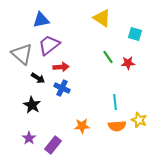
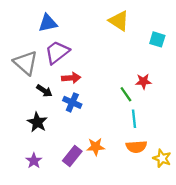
green line: (108, 57) -> (126, 94), moved
red star: (128, 63) -> (143, 81), moved
yellow star: (139, 120) -> (162, 158), moved
purple rectangle: (53, 145) -> (72, 156), moved

